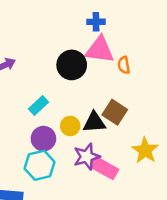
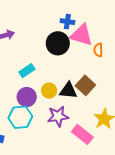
blue cross: (96, 22) -> (67, 22), moved
pink rectangle: (104, 168) -> (82, 134), moved

